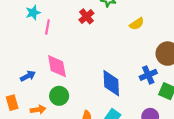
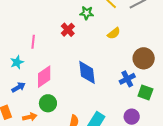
cyan star: (33, 13) -> (17, 62), moved
pink diamond: (57, 66) -> (44, 77), turned 70
blue diamond: (111, 83) -> (87, 72), moved

